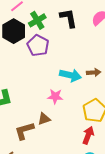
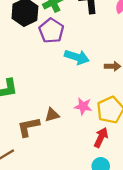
cyan arrow: (70, 75) -> (77, 57), moved
pink star: (55, 96) -> (83, 106), moved

